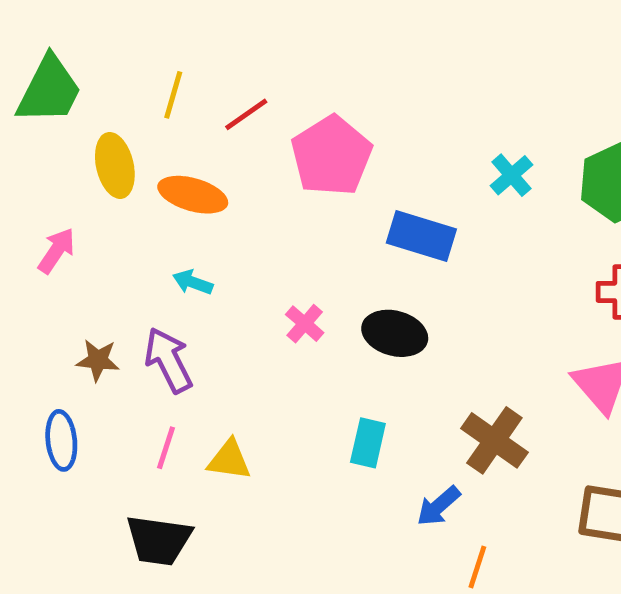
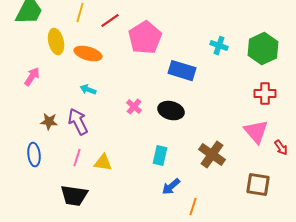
cyan cross: (511, 175) -> (219, 46), turned -30
blue arrow: (438, 506) -> (171, 187), moved
orange line: (477, 567) -> (193, 207), moved

